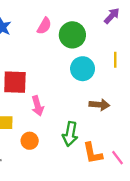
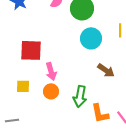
brown arrow: (99, 105) -> (106, 70), turned 30
orange circle: (30, 141) -> (51, 91), moved

